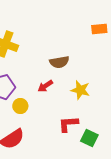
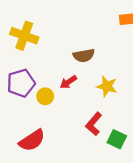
yellow circle: (20, 106) -> (45, 96), moved
red L-shape: (68, 124) -> (94, 124), turned -45

